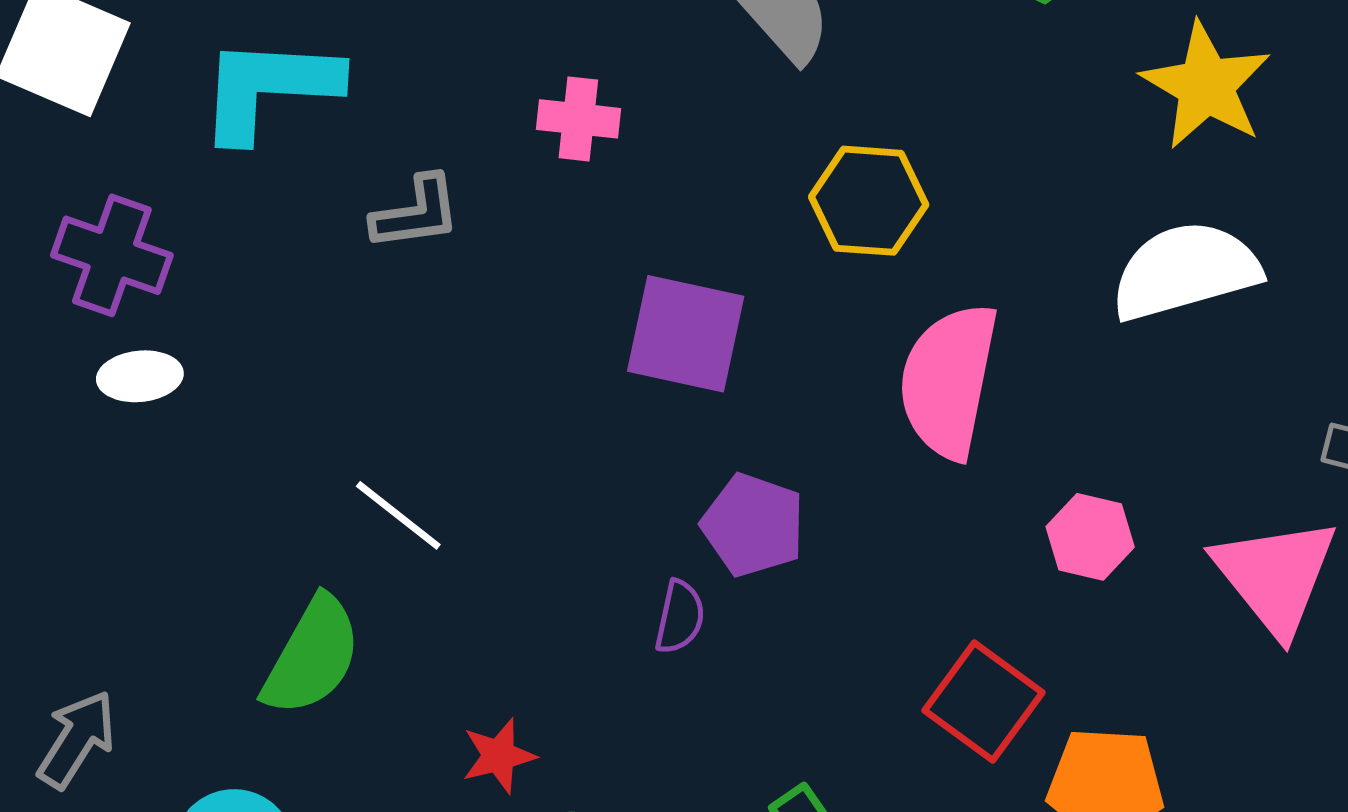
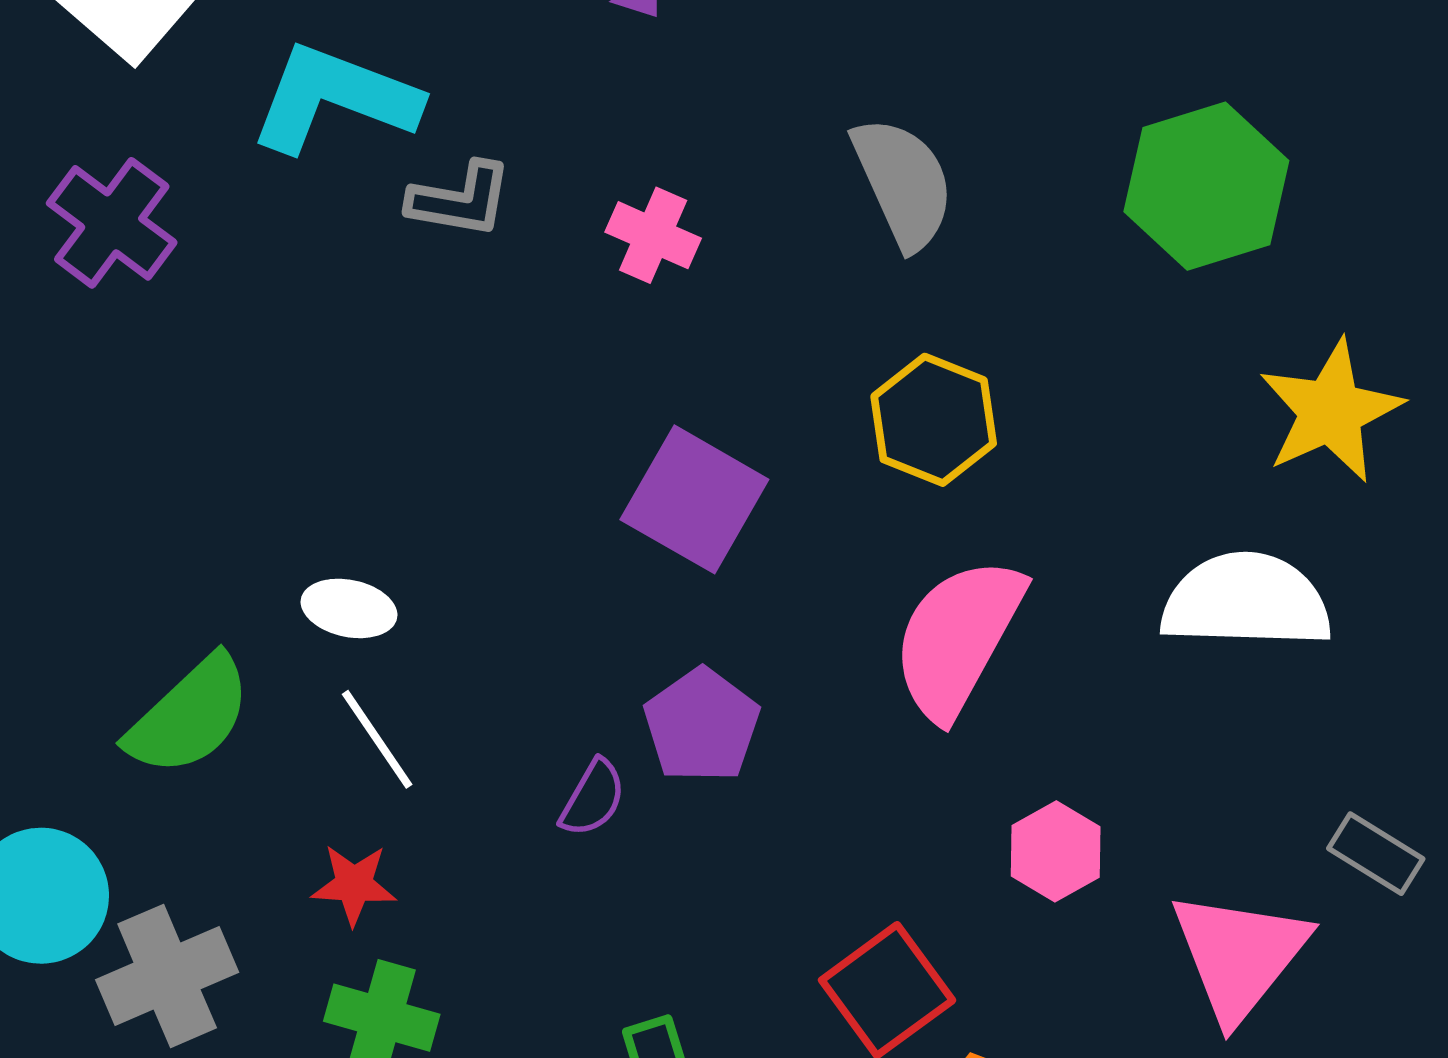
gray L-shape: (416, 213) -> (460, 200), moved
white ellipse: (140, 376) -> (349, 608), moved
white line: (398, 515) -> (377, 739), moved

